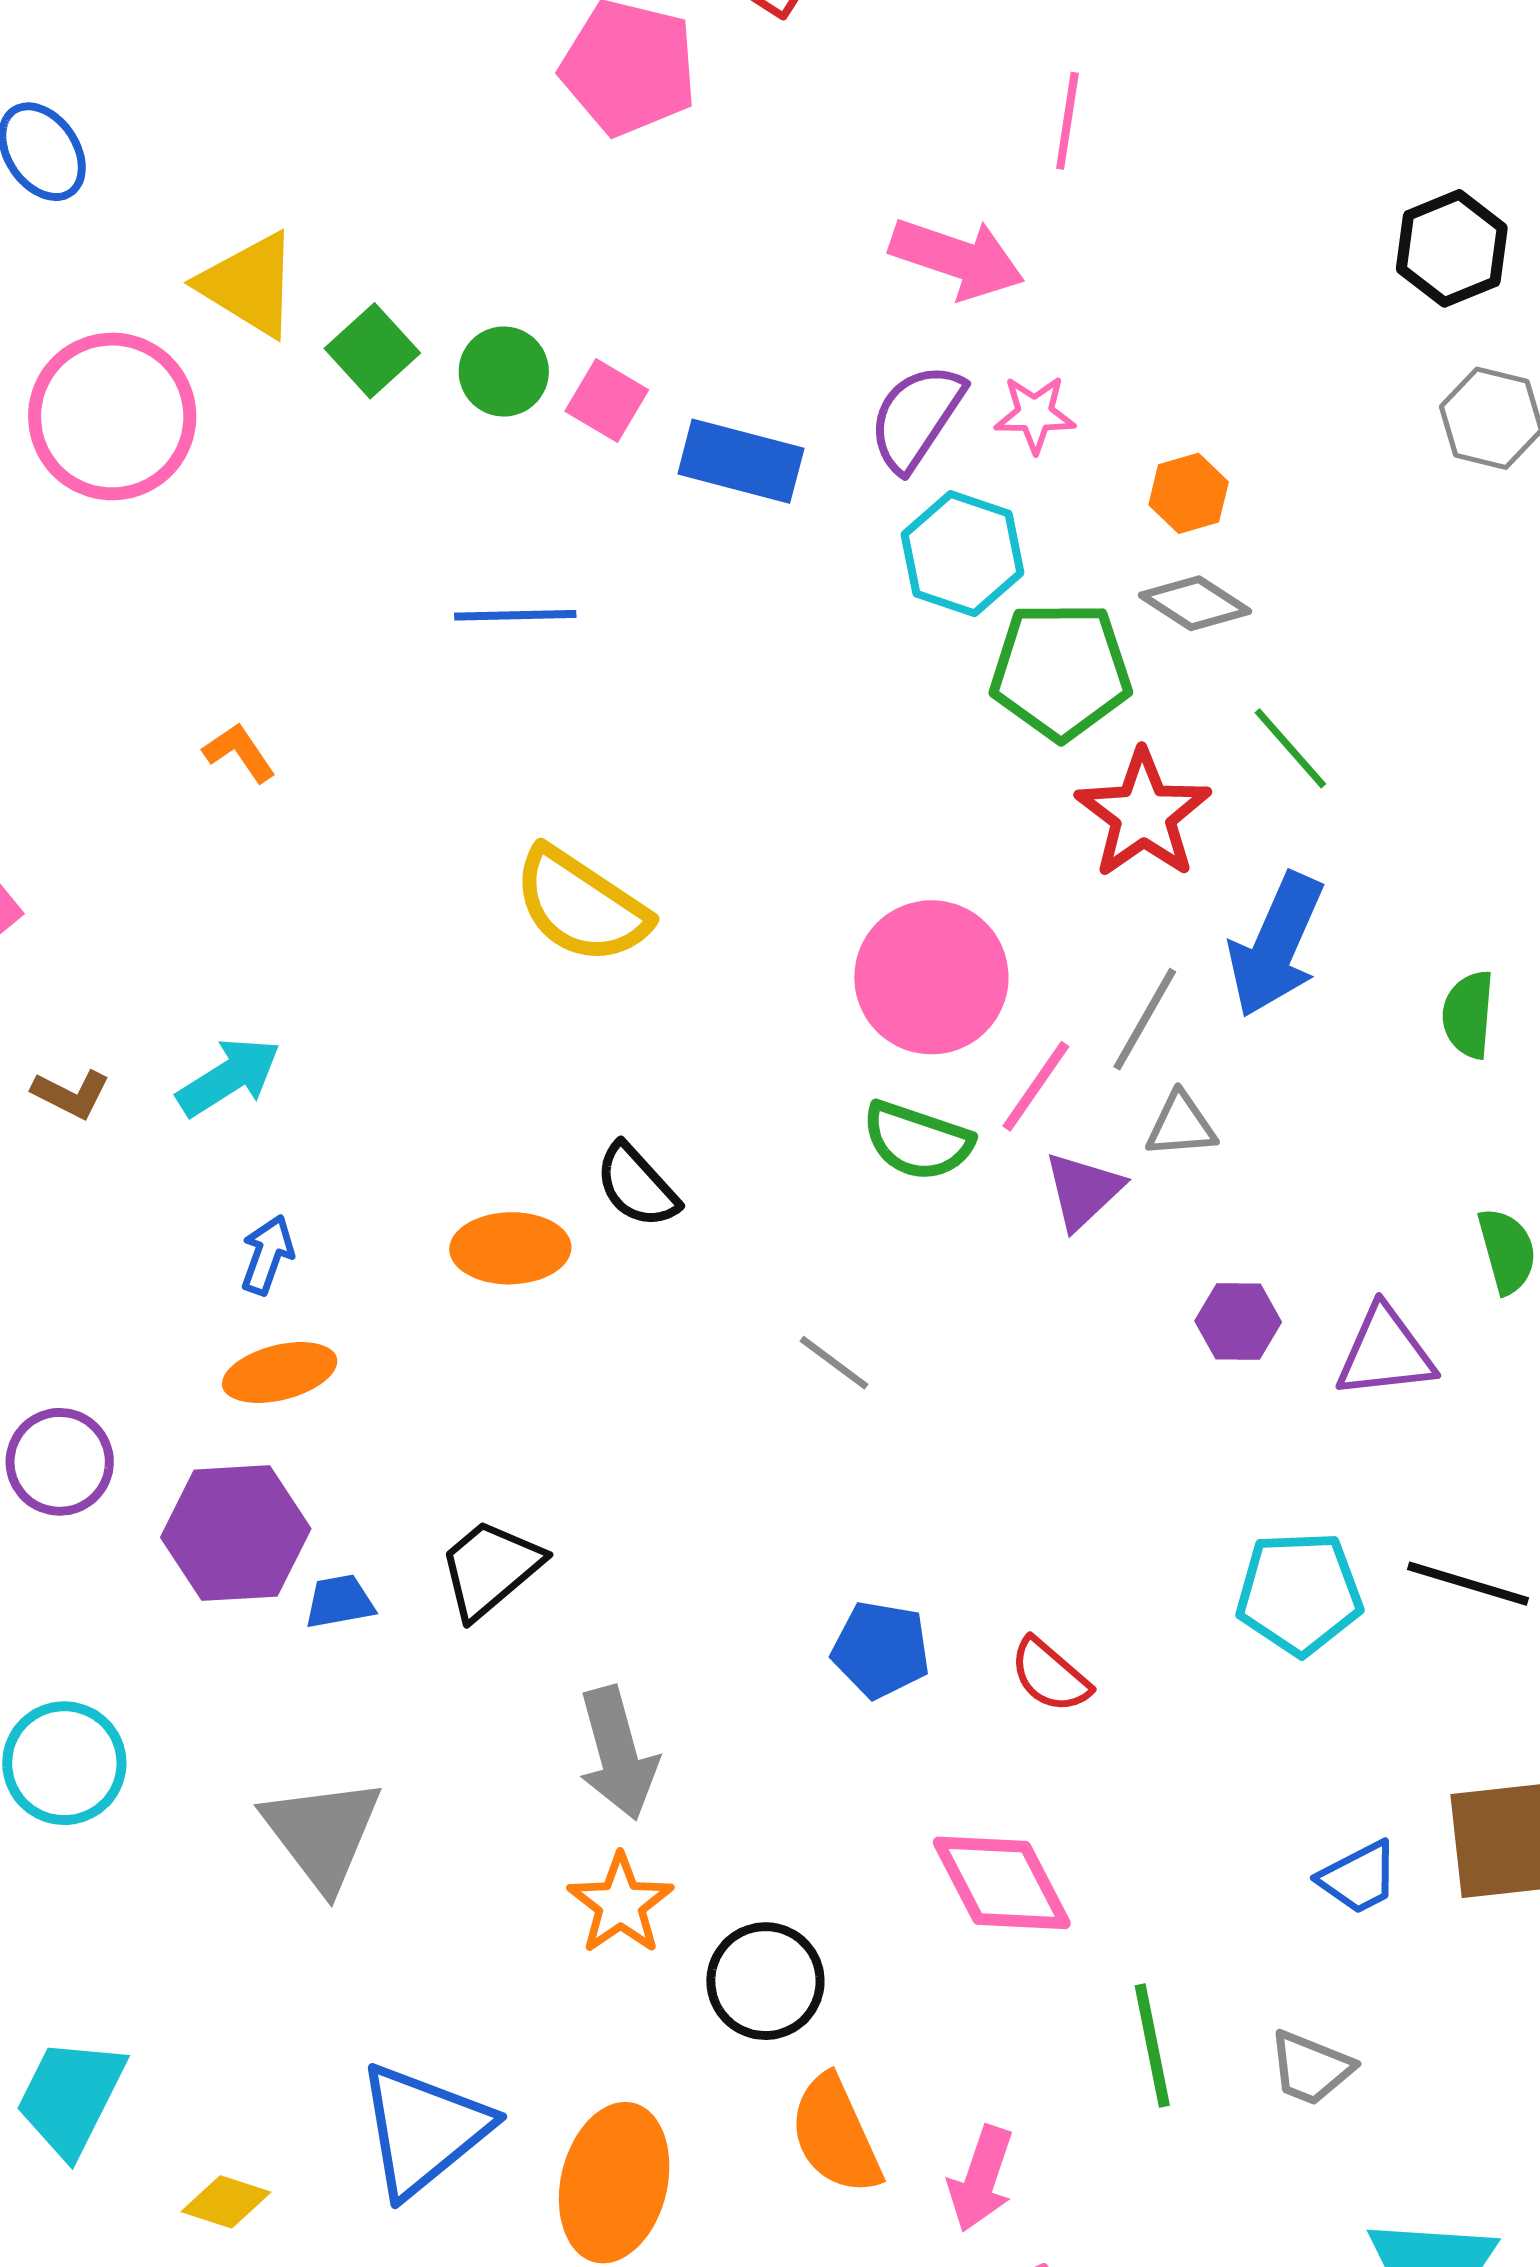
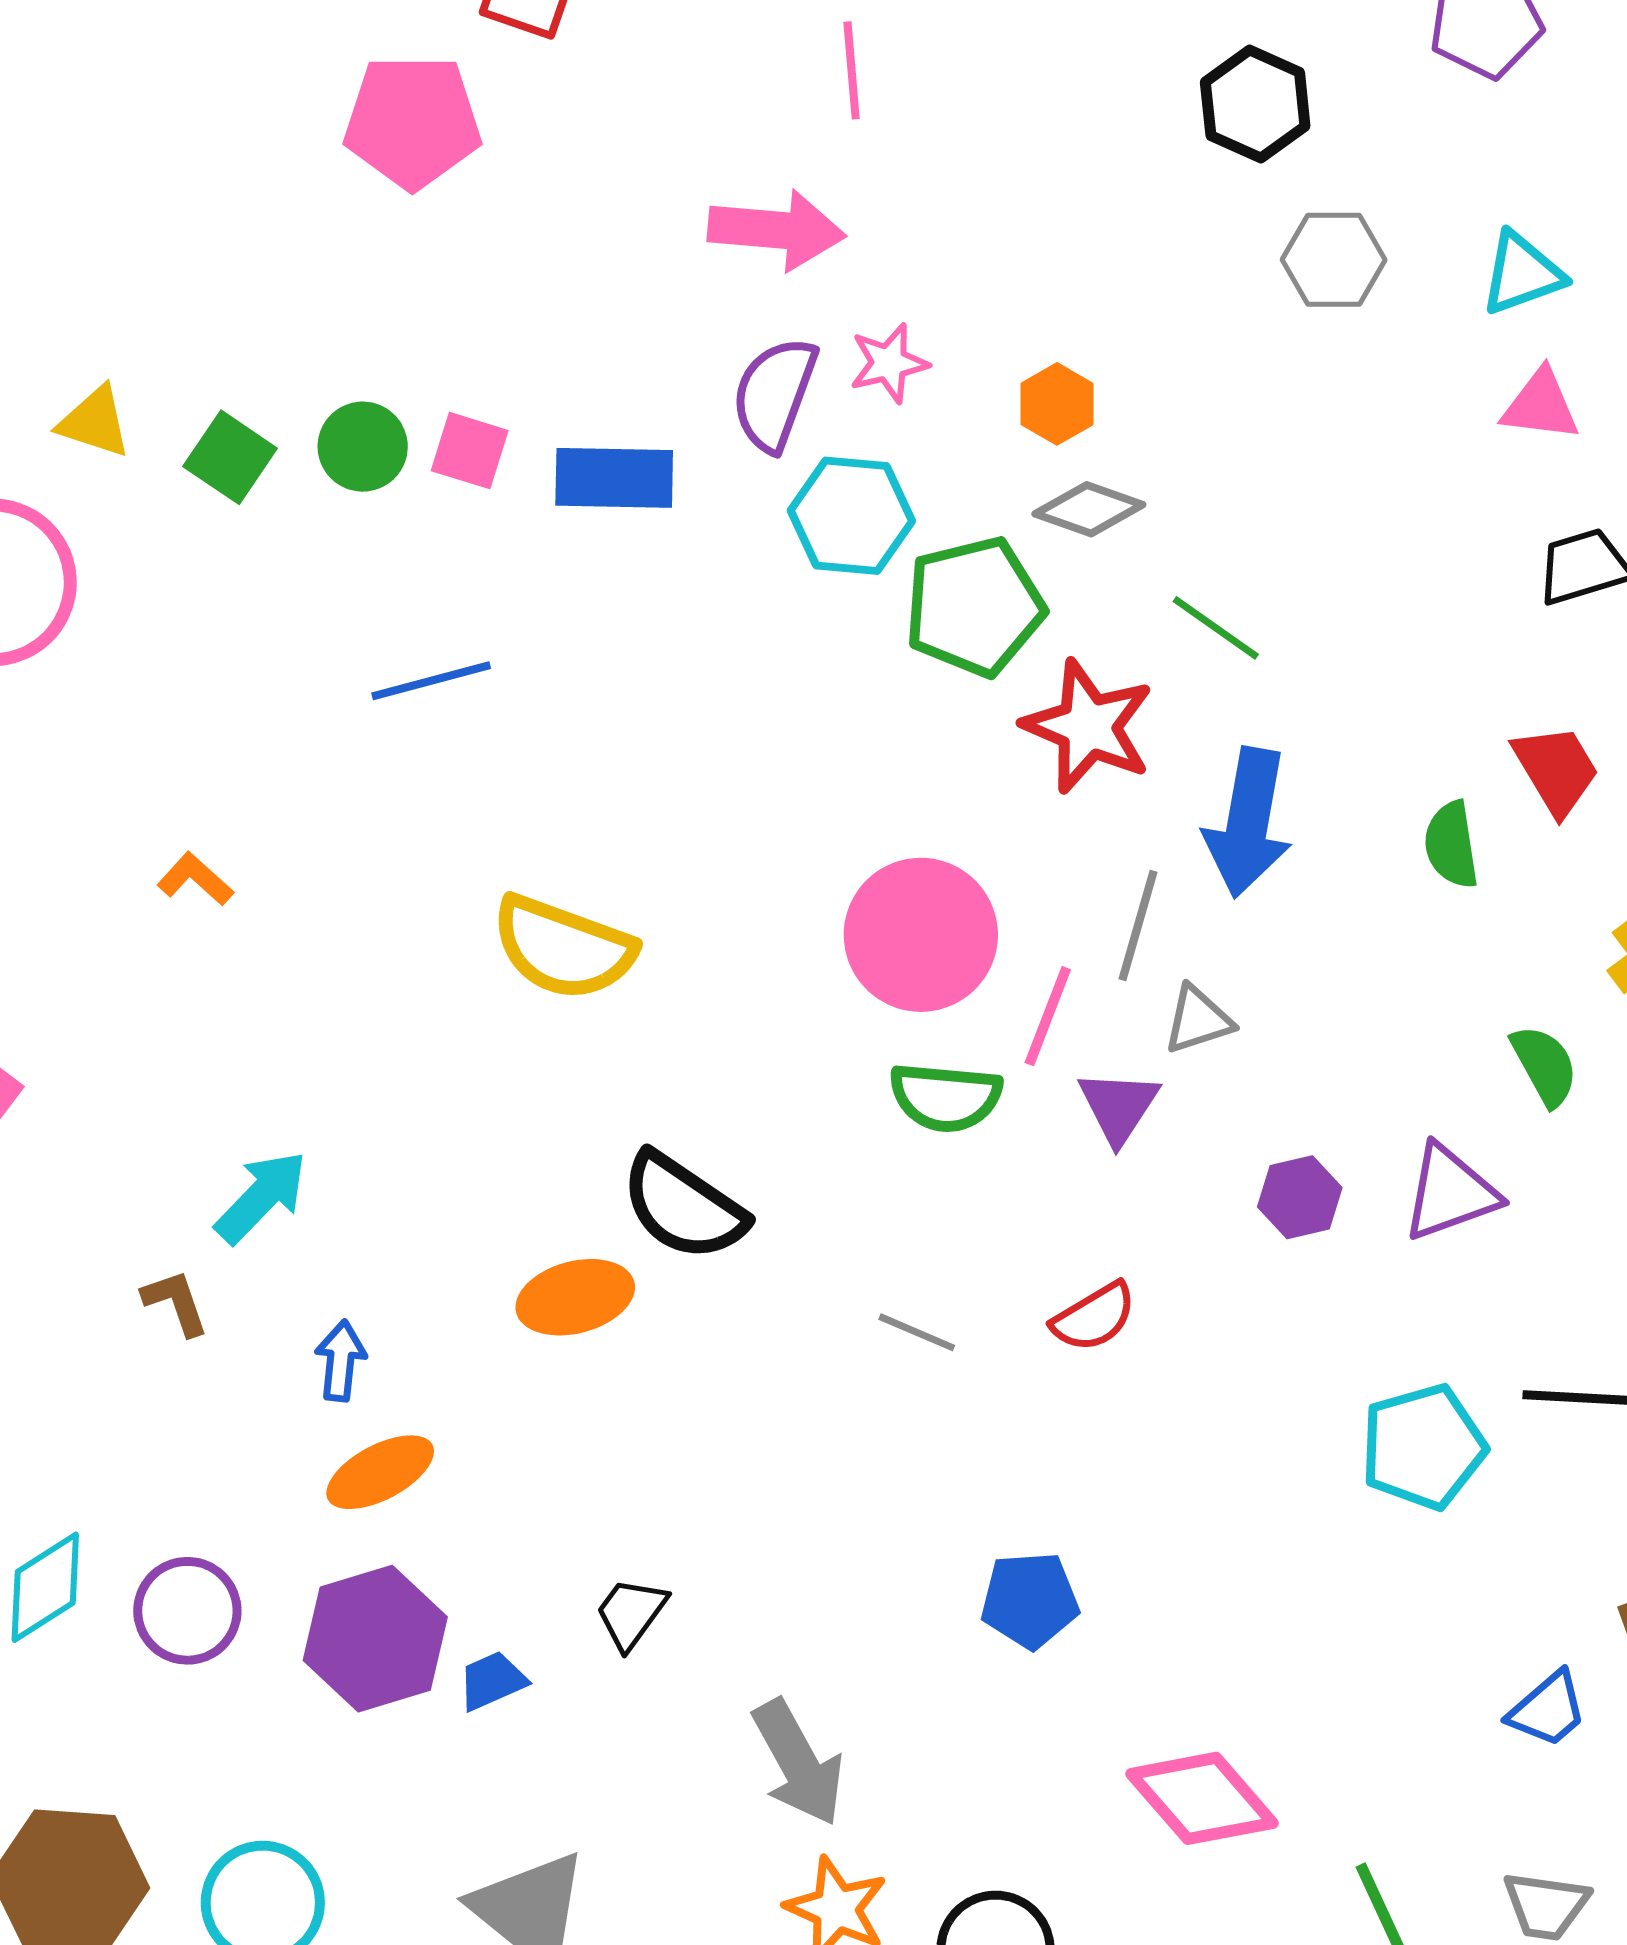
yellow triangle: (249, 285) -> (95, 422), size x0.7
brown L-shape: (71, 1094) -> (176, 1302), moved, turned -122
black semicircle: (637, 1186) -> (683, 1207), size x1.4
black trapezoid: (490, 1568) -> (631, 1613), size x0.7
red semicircle: (1050, 1675) -> (1094, 1317), moved, turned -58

